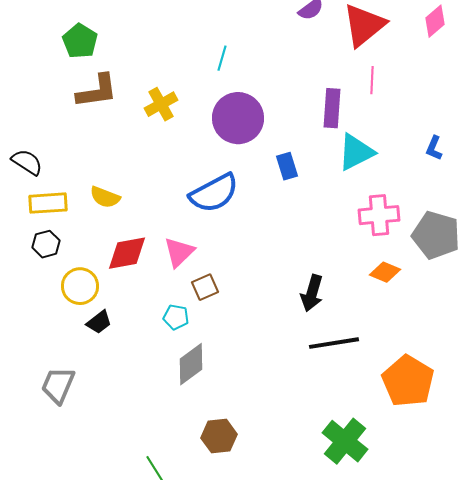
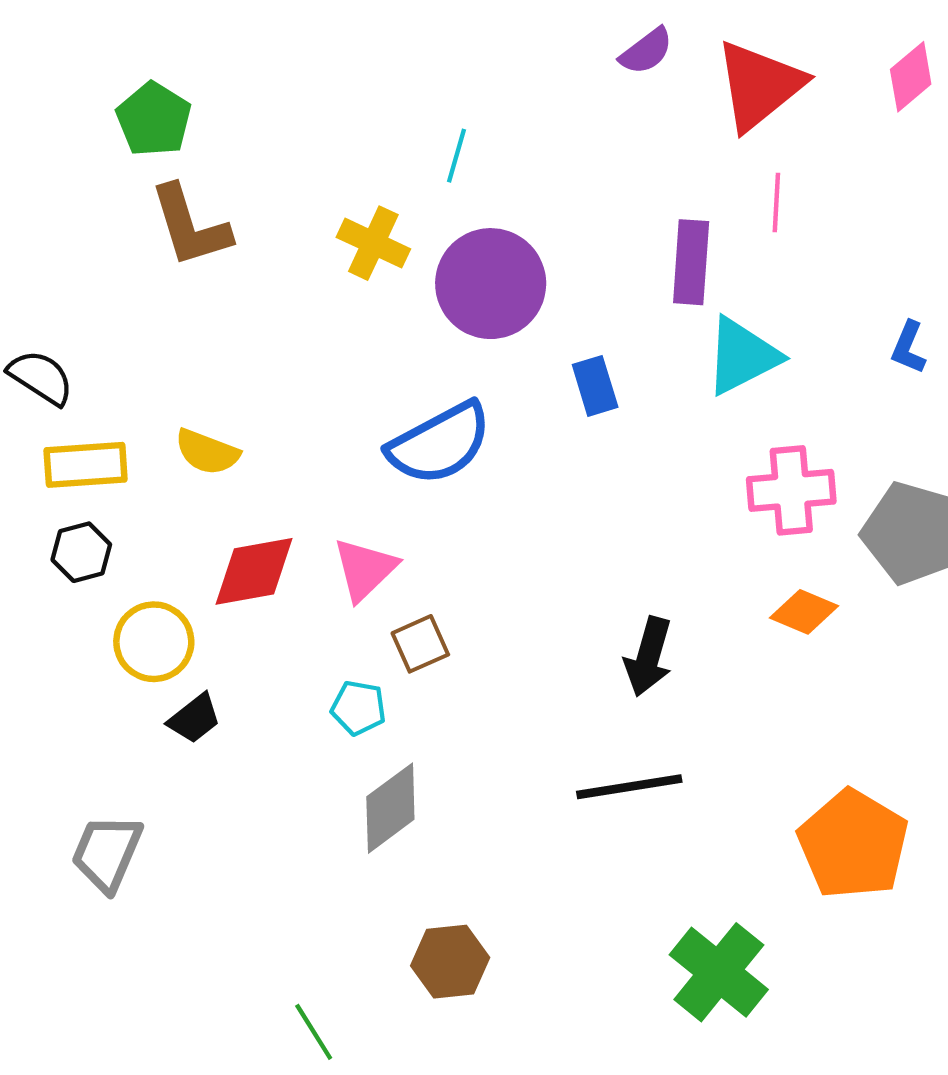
brown L-shape: (97, 91) -> (190, 226), turned 81
yellow cross: (161, 104) -> (373, 243), moved, turned -36
black line: (334, 343) -> (629, 787), moved

